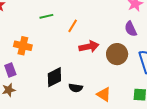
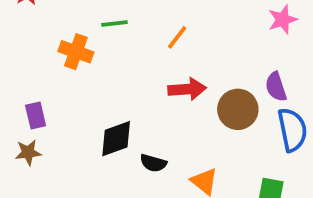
orange line: (73, 26) -> (177, 37), moved
purple semicircle: (131, 29) -> (276, 87), moved
orange cross: (23, 46) -> (76, 52), moved

